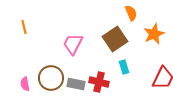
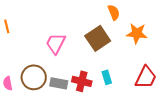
orange star: (154, 34) -> (137, 33), turned 30
cyan rectangle: (124, 67) -> (107, 77), moved

